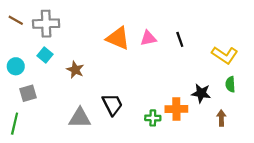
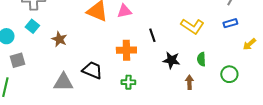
black line: (180, 39) -> (152, 35), moved
green semicircle: (230, 84) -> (201, 59), moved
black trapezoid: (112, 104) -> (92, 70), turned -40
orange cross: (176, 109) -> (126, 50), moved

